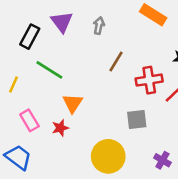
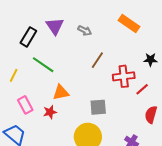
gray arrow: (99, 26) -> (85, 31), turned 104
orange triangle: (73, 103) -> (61, 93), turned 42
gray square: (137, 119) -> (98, 107), moved

